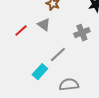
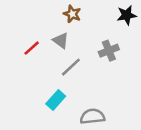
gray line: (58, 55) -> (71, 67), moved

